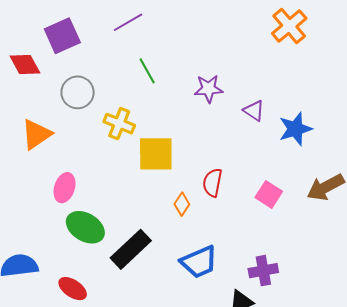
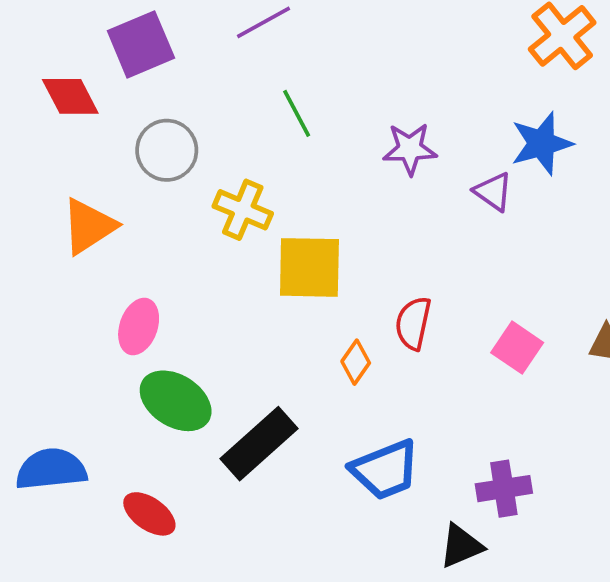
blue star: (295, 129) -> (542, 144), moved

